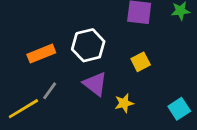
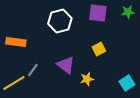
white hexagon: (88, 45) -> (60, 21), moved
orange rectangle: (41, 54) -> (16, 42), moved, turned 30

